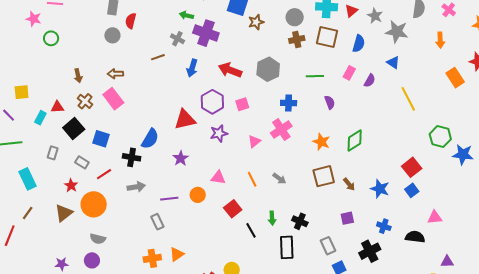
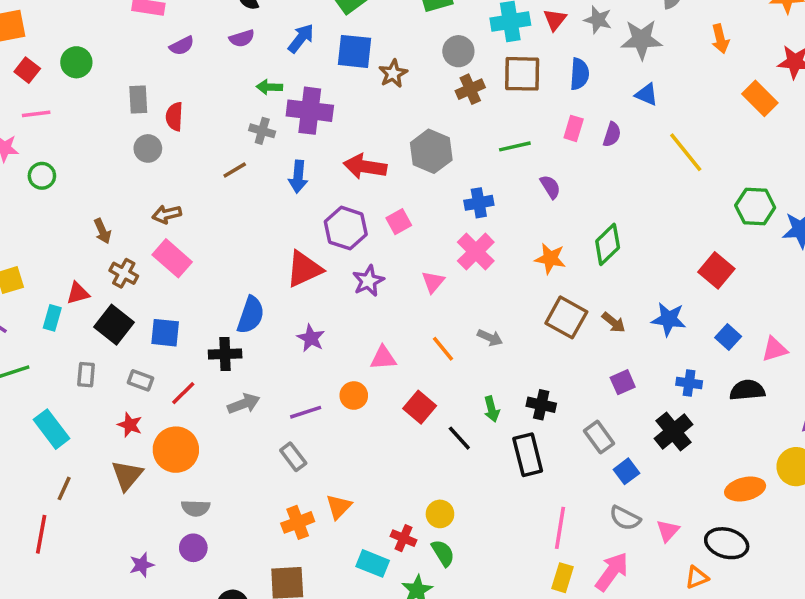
brown square: (324, 176) -> (566, 317), turned -35
blue square: (412, 190) -> (728, 337), moved

